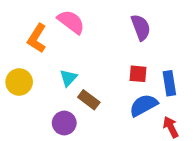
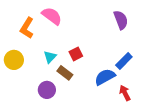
purple semicircle: (141, 27) -> (121, 20), moved
red square: (138, 74) -> (76, 54), moved, turned -32
blue rectangle: (169, 83) -> (124, 61), turned 54

